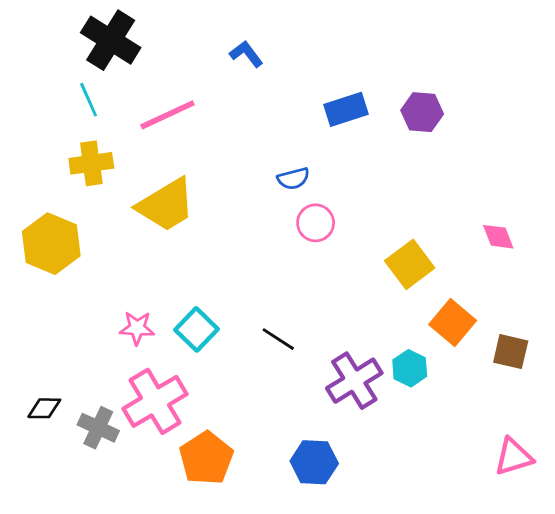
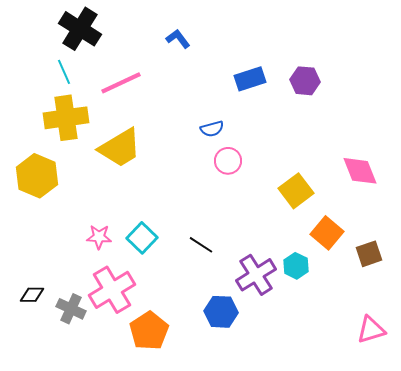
yellow cross: (91, 163) -> (66, 118), size x1.4
pink diamond: (498, 237) -> (360, 171), size x1.5
brown square: (511, 352) -> (369, 254), turned -32
blue hexagon: (314, 462) -> (221, 312), moved

